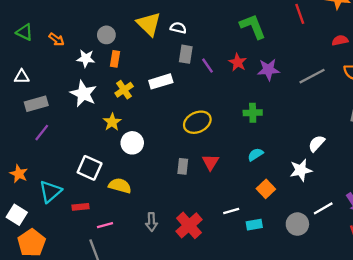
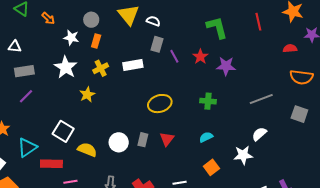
gray line: (312, 76) -> (261, 99), moved
white circle: (132, 143) -> (119, 142), moved
red rectangle: (80, 207) -> (51, 164), size x1.5

